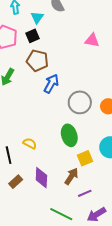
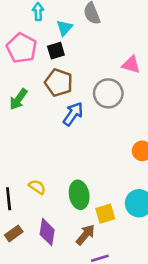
gray circle: (80, 102) -> (108, 93), moved
green ellipse: (69, 135) -> (79, 195), moved

